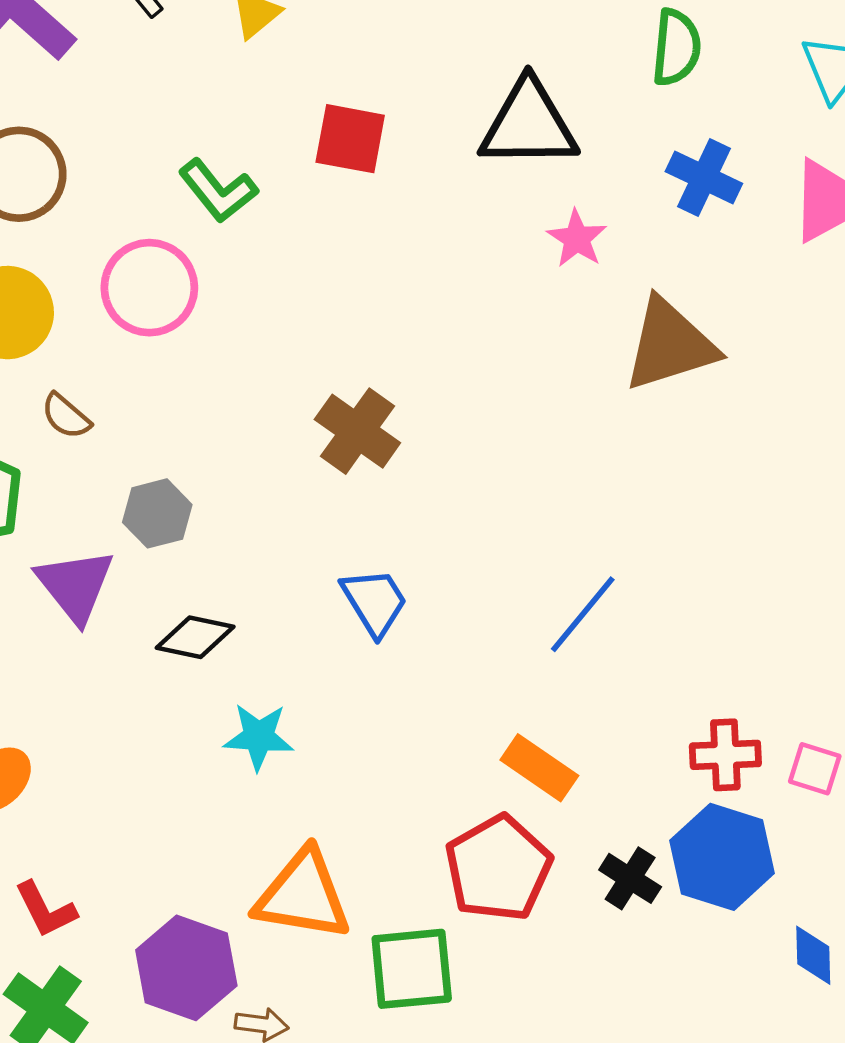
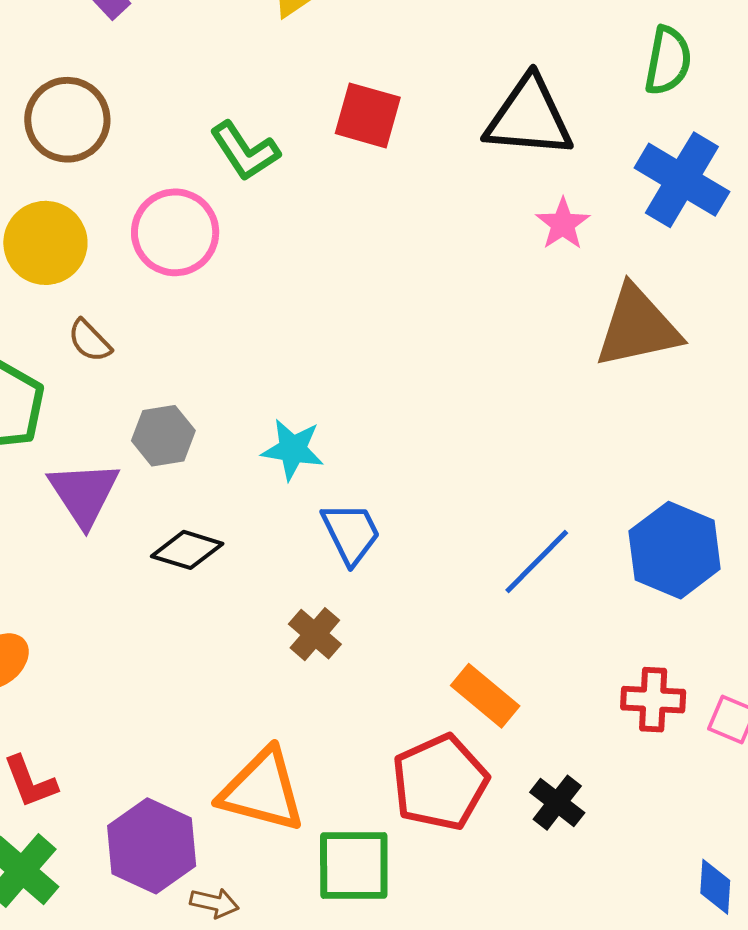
blue cross: (704, 177) -> (682, 180), size x1.4
brown cross: (357, 431) -> (315, 634), moved, size x0.7
cyan star: (259, 737) -> (293, 449), moved
blue hexagon: (722, 857) -> (675, 550), moved

